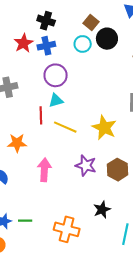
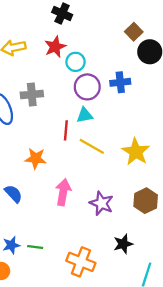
black cross: (46, 21) -> (62, 13), moved
cyan circle: (83, 44) -> (76, 62), moved
blue cross: (46, 46) -> (120, 82), moved
purple star: (86, 165) -> (101, 203), moved

